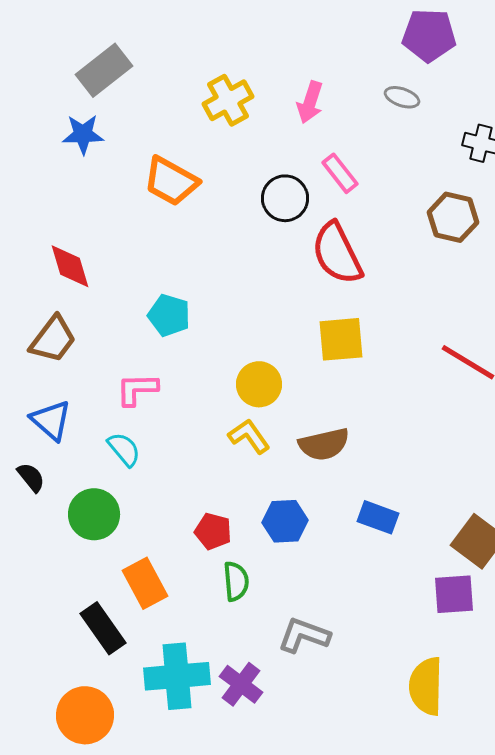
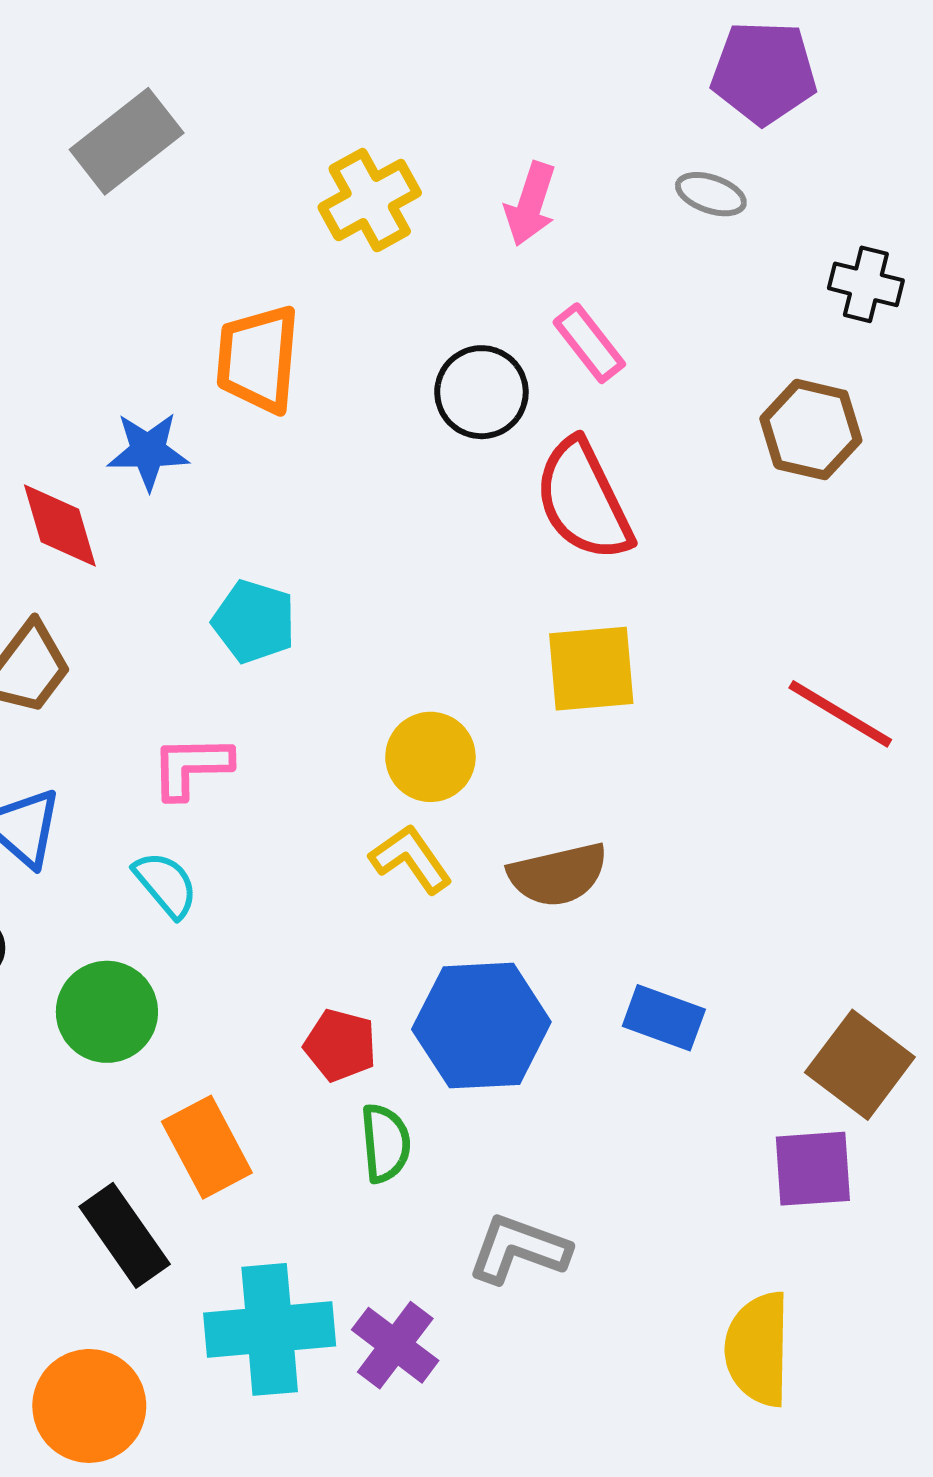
blue star: (83, 134) -> (148, 451), moved
orange trapezoid: (171, 181) -> (258, 359), turned 66
blue hexagon: (285, 521) -> (481, 1026), size x1.5

